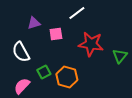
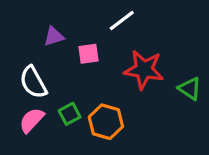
green triangle: (120, 56) -> (190, 89), turned -35
pink semicircle: (22, 86) -> (32, 120), moved

